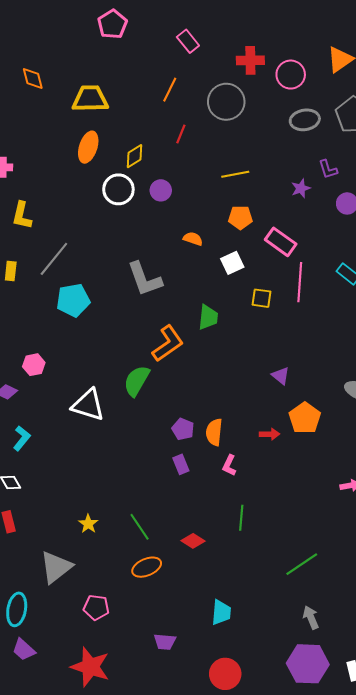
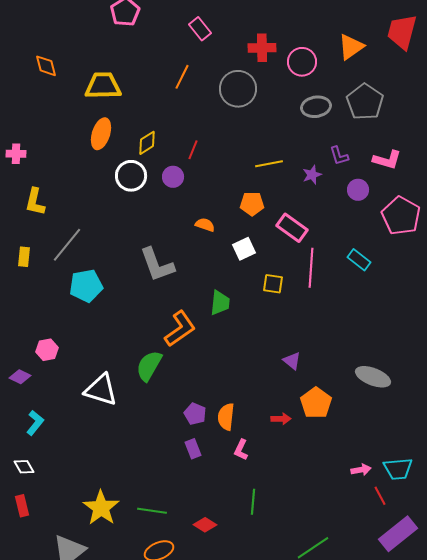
red line: (181, 134) -> (193, 150), moved
yellow line: (235, 174) -> (269, 164), moved
yellow star: (88, 524) -> (101, 508), size x1.8
green line: (140, 527) -> (152, 511), turned -48

